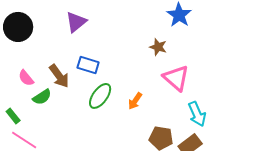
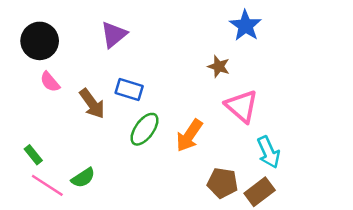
pink semicircle: (26, 78) -> (50, 82), moved
green semicircle: (42, 97) -> (83, 178), moved
orange arrow: (135, 101) -> (189, 136), size x1.5

